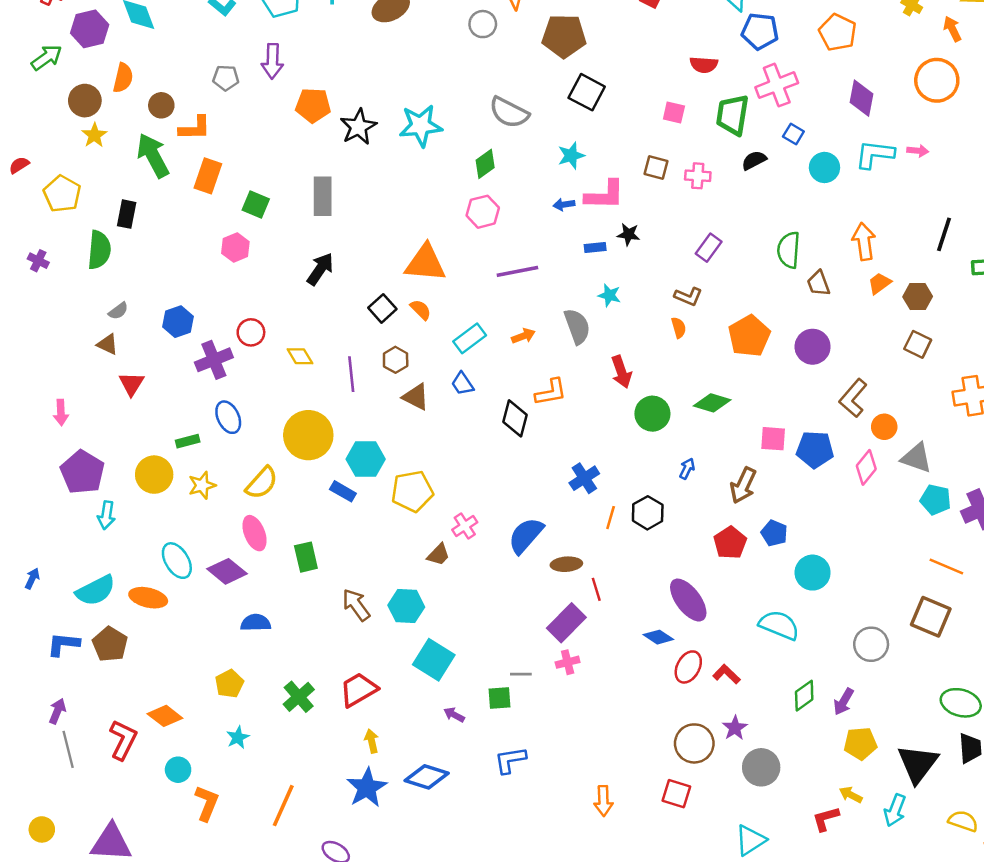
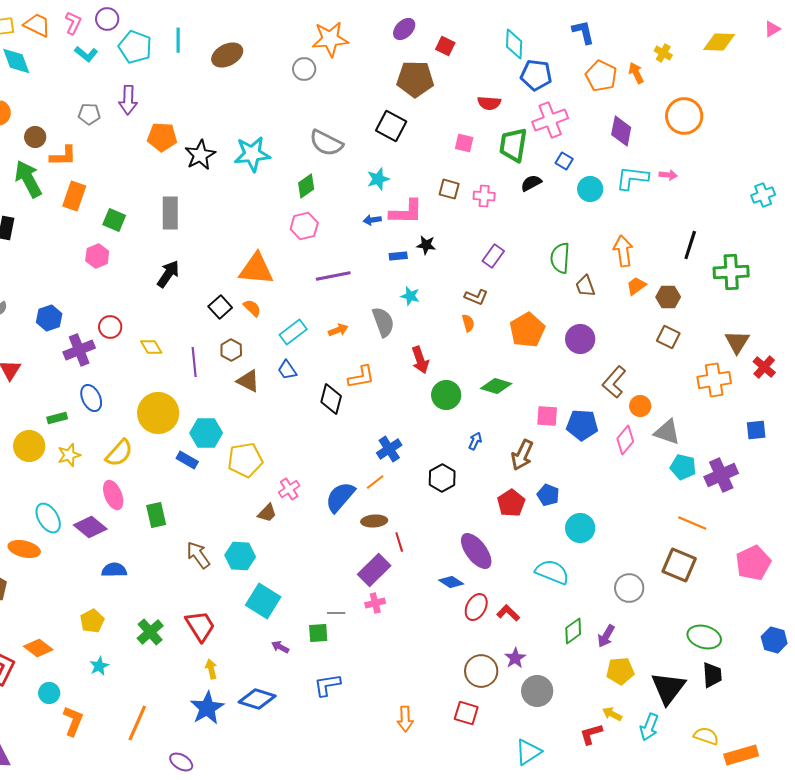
orange arrow: (952, 29) -> (636, 73), moved
brown pentagon: (564, 36) -> (415, 79), moved
orange line: (611, 518) -> (375, 482), moved, turned 36
red trapezoid: (358, 690) -> (200, 626), turned 88

